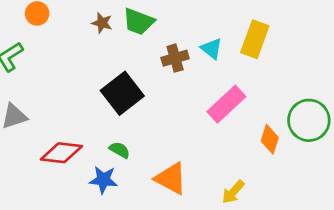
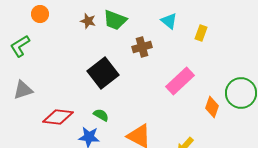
yellow rectangle: (255, 39) -> (201, 33), size x0.6
cyan triangle: (212, 49) -> (169, 21), moved

